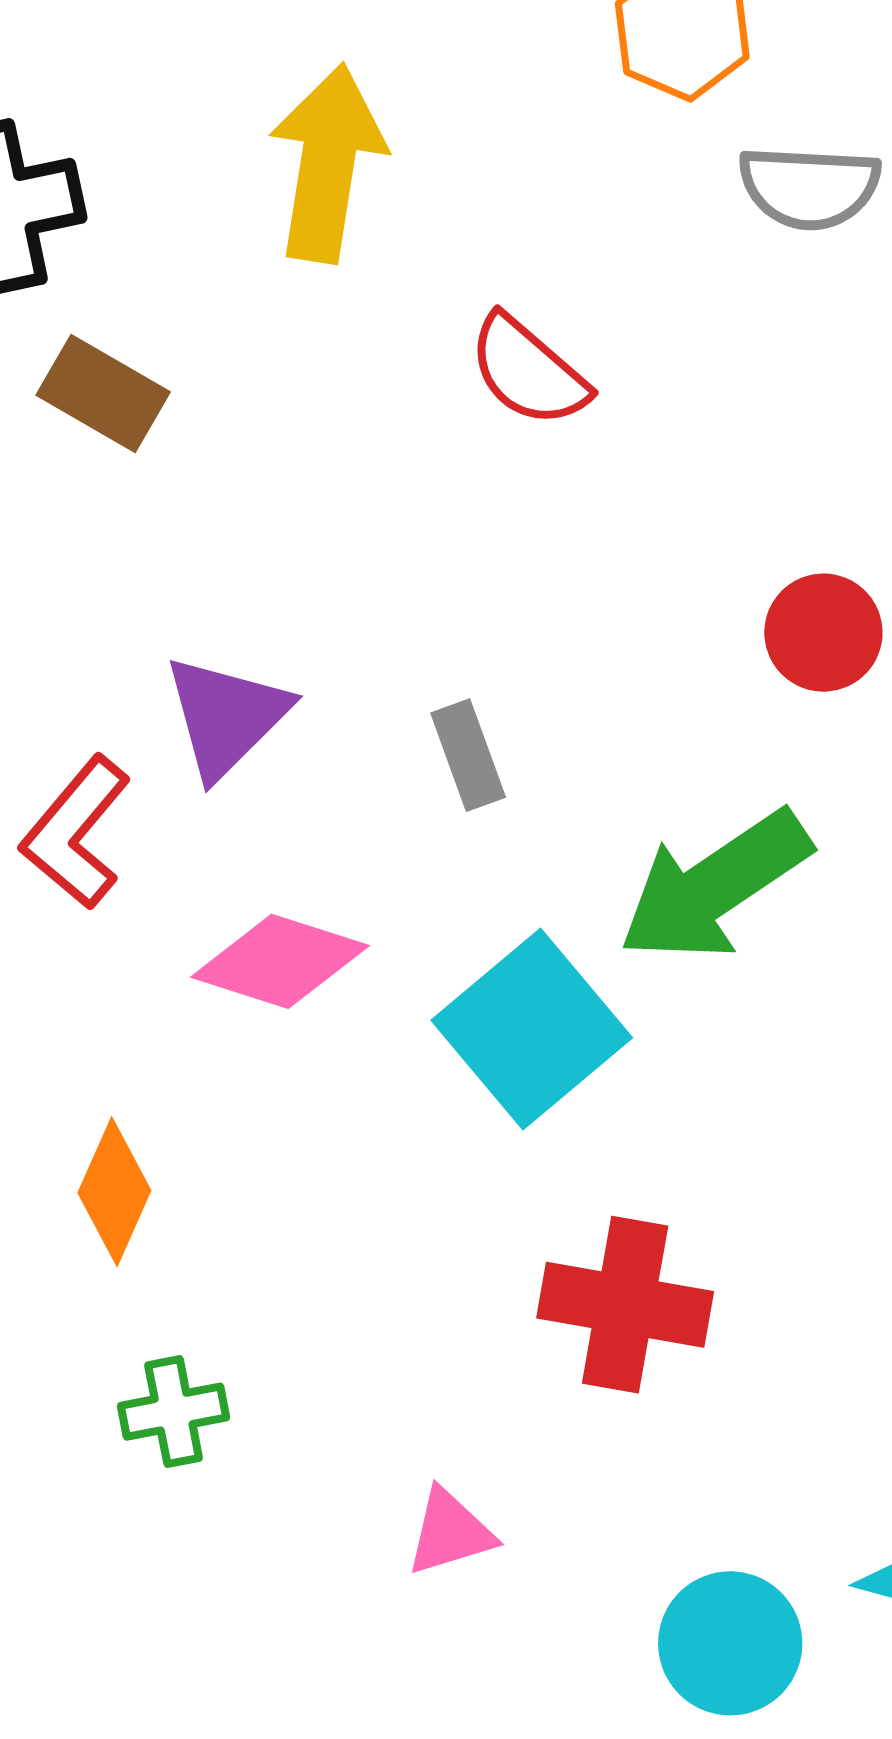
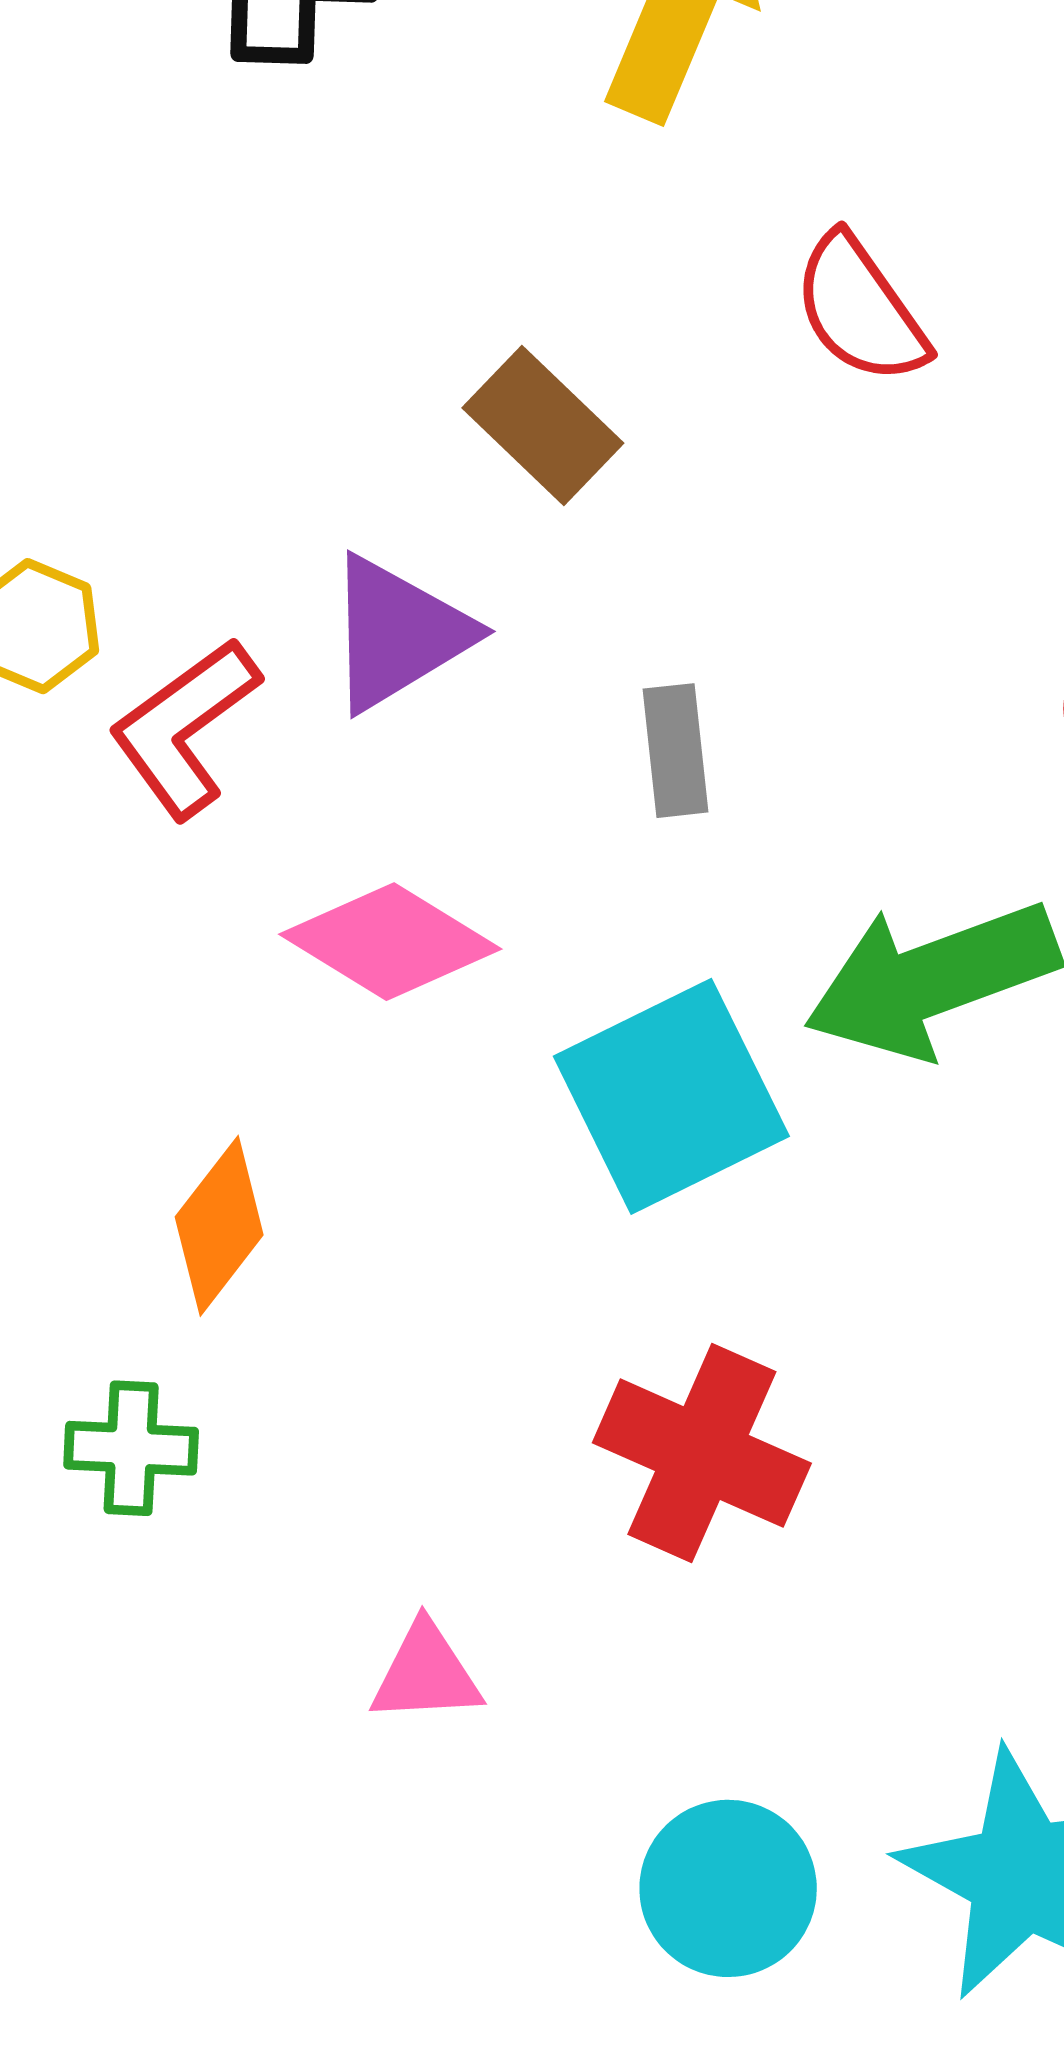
brown rectangle: (103, 393) -> (543, 425), moved
orange diamond: (114, 1192) -> (219, 1226), moved

